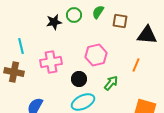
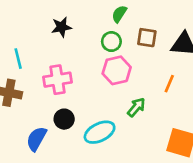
green circle: (74, 15) -> (111, 42), moved
brown square: (120, 21) -> (147, 38), moved
black circle: (79, 79) -> (64, 119), moved

